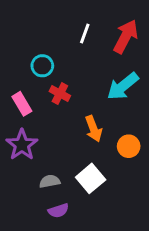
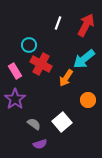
red cross: (60, 94) -> (41, 64), size x1.5
orange arrow: (94, 129) -> (66, 78), moved, turned 54
gray semicircle: (50, 181) -> (34, 124), turned 48

